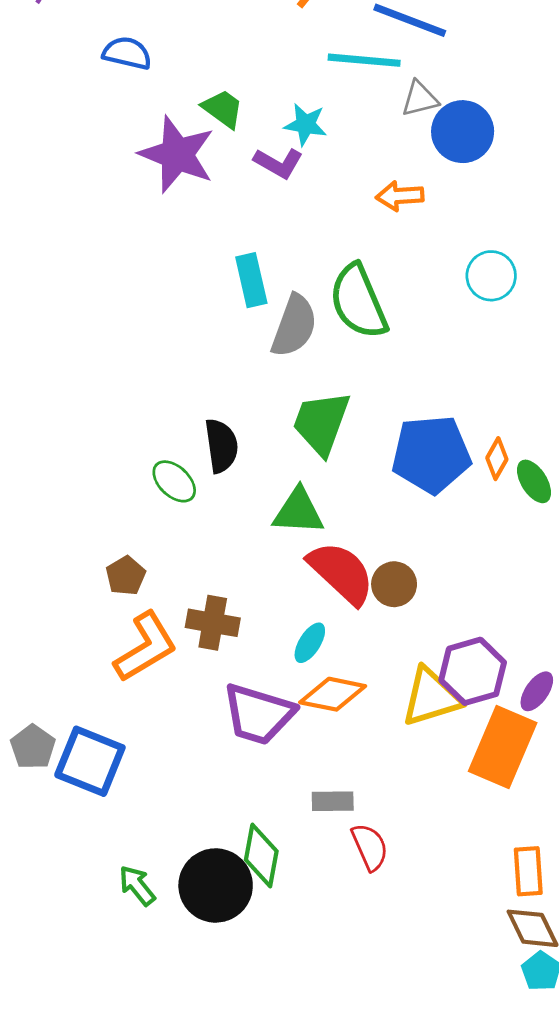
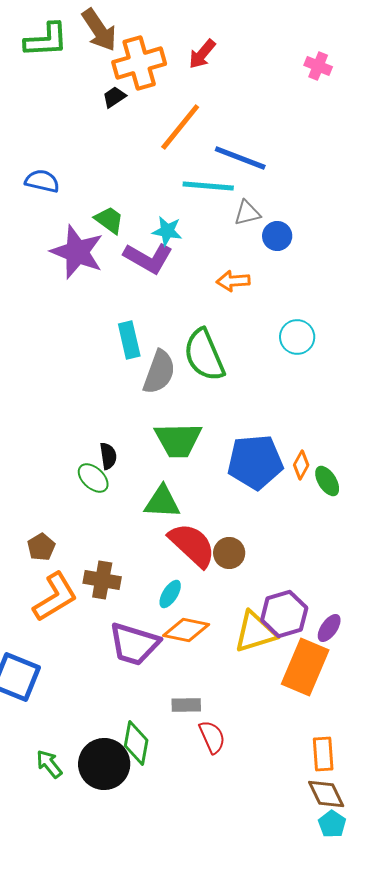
blue circle: (463, 132) -> (277, 236), size x0.7
purple L-shape: (278, 163) -> (148, 258), size x1.4
green trapezoid: (321, 423) -> (178, 440), turned -111
black semicircle: (221, 446) -> (108, 456), size x0.7
green ellipse: (174, 481) -> (93, 478), moved

